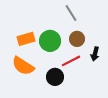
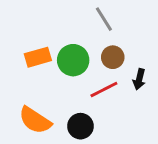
orange semicircle: (23, 66) -> (35, 120), moved
black circle: (55, 77) -> (80, 126), moved

